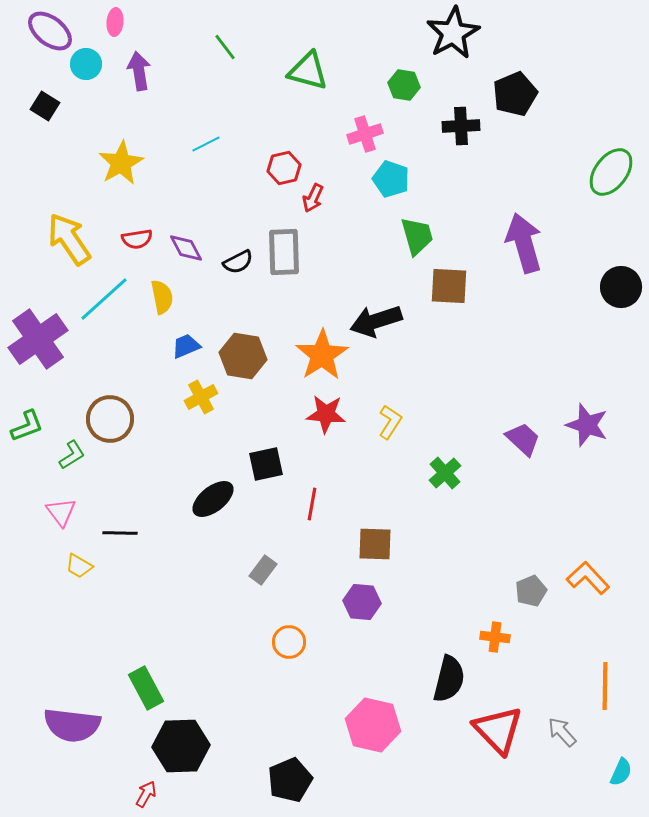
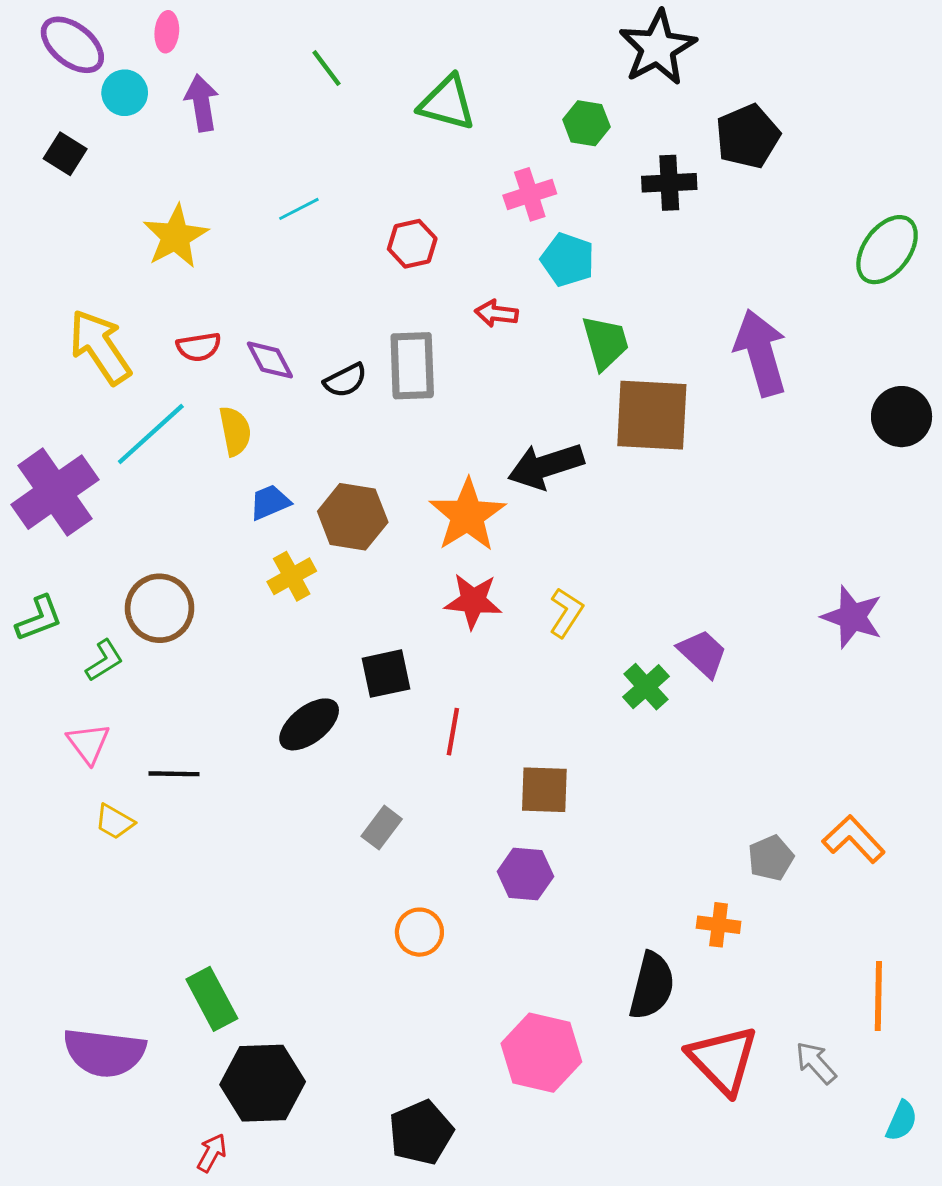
red arrow: (313, 198) -> (496, 313), moved, turned 72
brown square: (449, 286) -> (652, 415), size x1.4
purple trapezoid: (523, 439) -> (703, 653), moved

